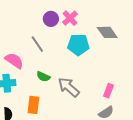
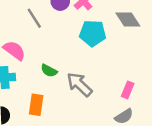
gray line: (37, 44) -> (34, 18), moved

